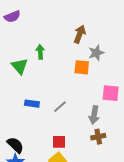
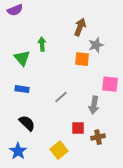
blue rectangle: (32, 104) -> (22, 89), moved
brown cross: (98, 137) -> (98, 137), moved
red square: (59, 142) -> (78, 128), moved
black semicircle: (15, 145) -> (27, 123), moved

